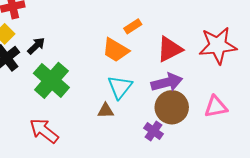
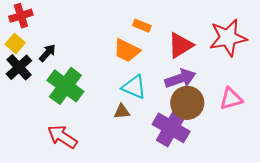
orange rectangle: (133, 26) -> (142, 26), turned 60
cyan triangle: (120, 87) -> (134, 87), turned -40
purple cross: (153, 131) -> (171, 128), size x1.8

